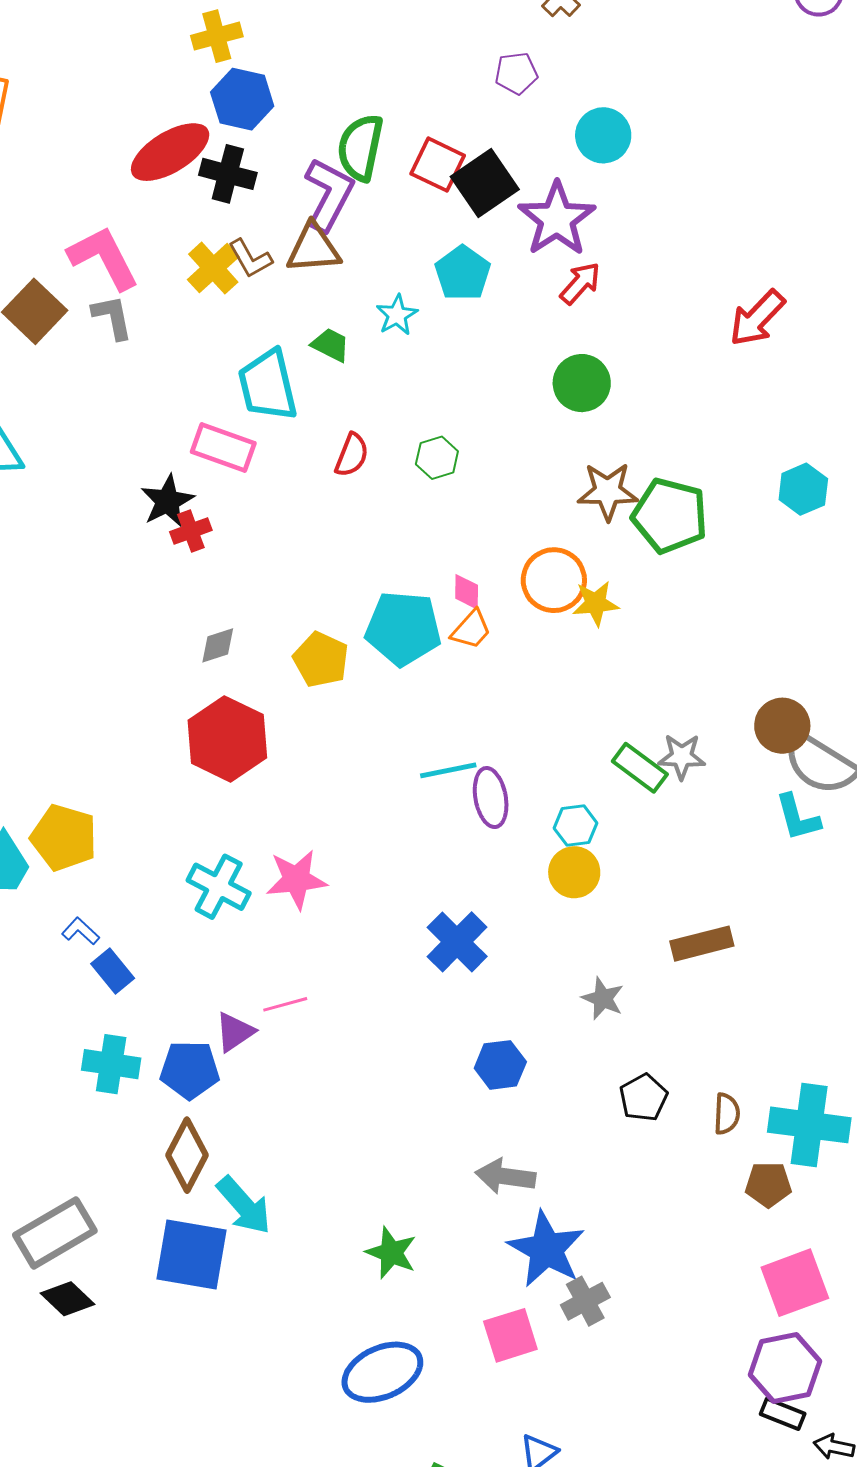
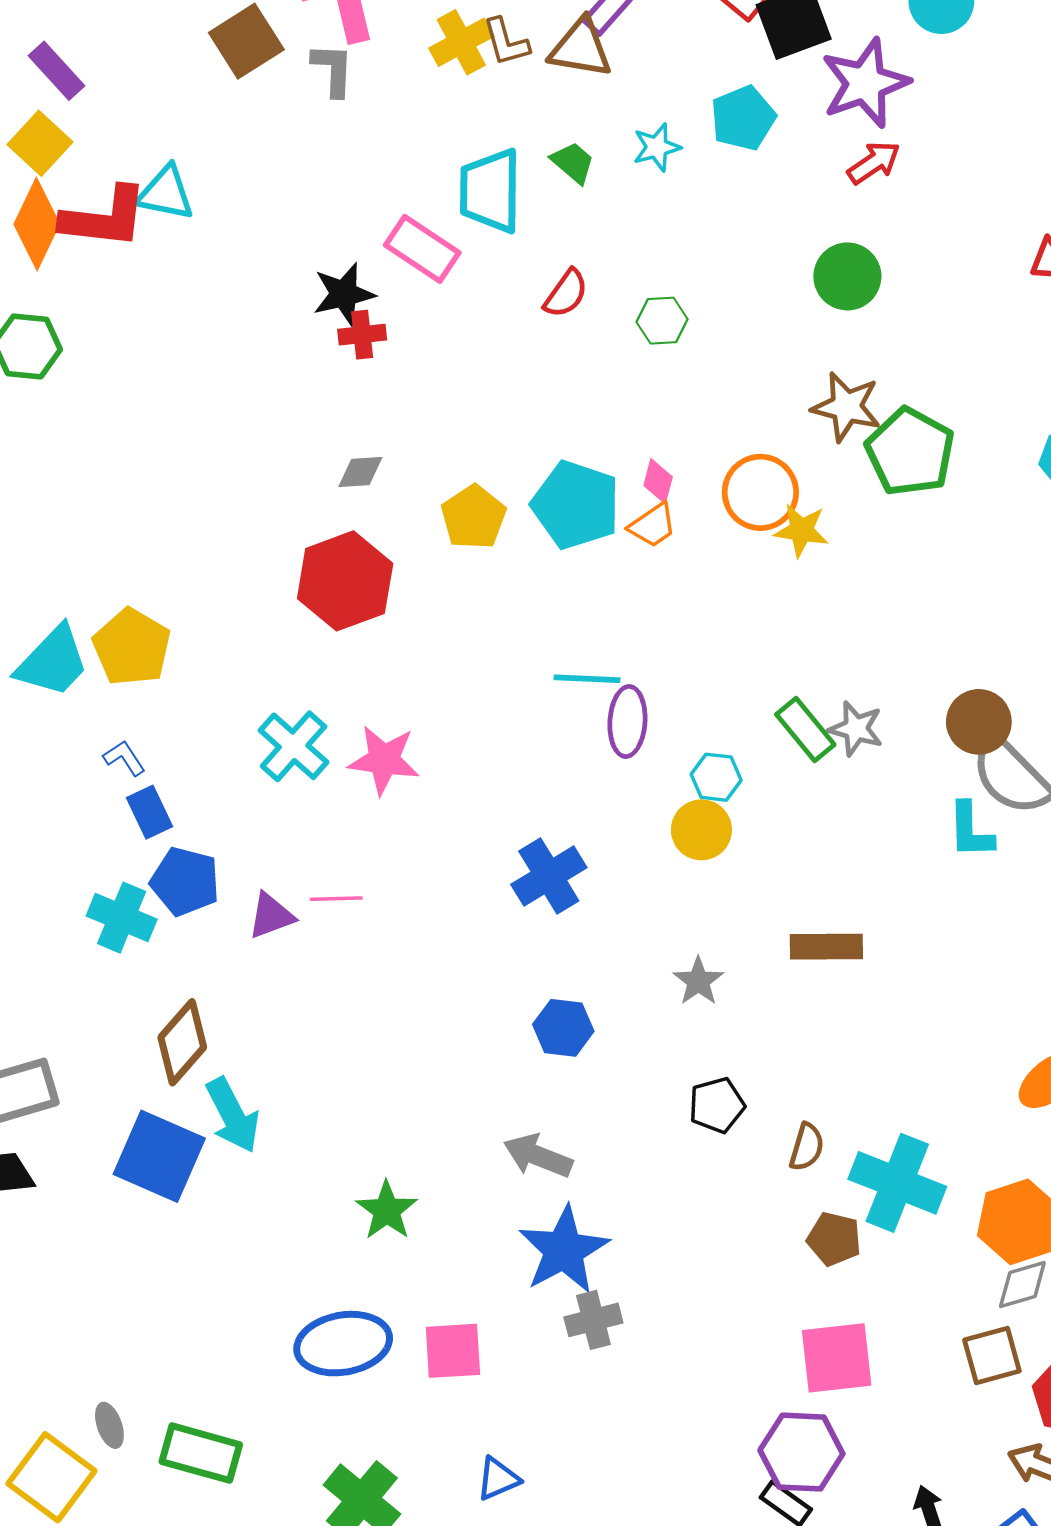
blue pentagon: (190, 1070) -> (185, 881), moved
pink square: (510, 1335) -> (453, 1351), moved

